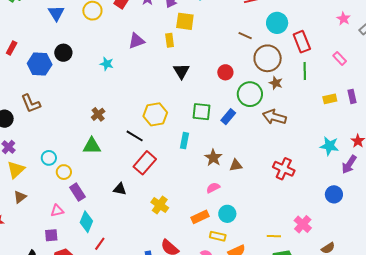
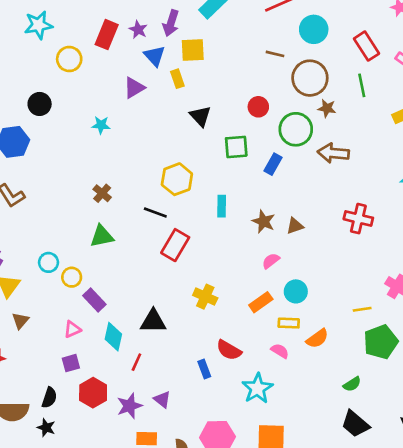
blue triangle: (56, 13) -> (155, 56), moved
red rectangle: (302, 42) -> (367, 46), moved
black circle: (63, 53) -> (40, 104), moved
green square: (202, 112) -> (236, 147), moved
black triangle: (120, 189) -> (153, 321), moved, size x1.5

